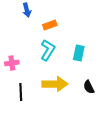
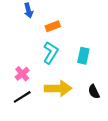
pink cross: (12, 63) -> (22, 74), moved, turned -32
black line: (21, 92) -> (22, 97), turned 60

